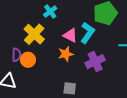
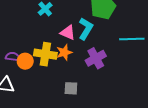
yellow cross: (34, 34) -> (45, 54), moved, turned -30
purple semicircle: (16, 55) -> (13, 57), turned -80

